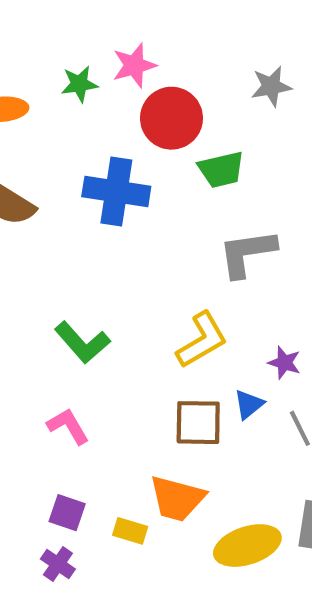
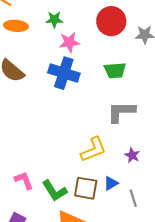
pink star: (134, 65) -> (69, 42), moved
red circle: (171, 118) -> (111, 21), moved
green L-shape: (82, 343) -> (55, 191), moved
purple star: (284, 363) -> (132, 155), moved

